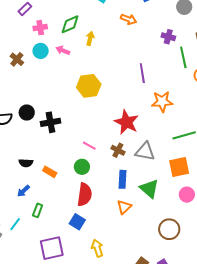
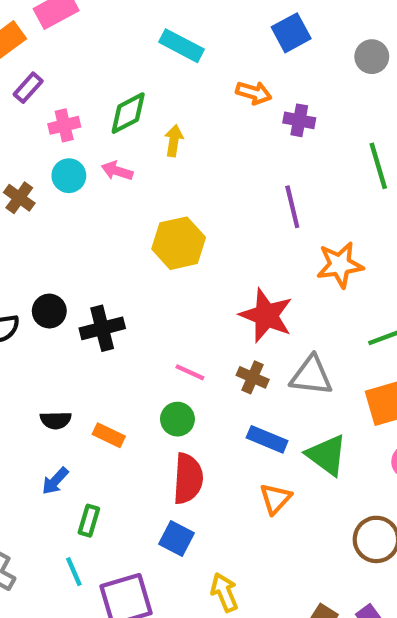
purple cross: (168, 37) -> (299, 120), moved
blue rectangle: (122, 179) -> (267, 439), turned -66
cyan line: (15, 224) -> (74, 572), moved, turned -56

